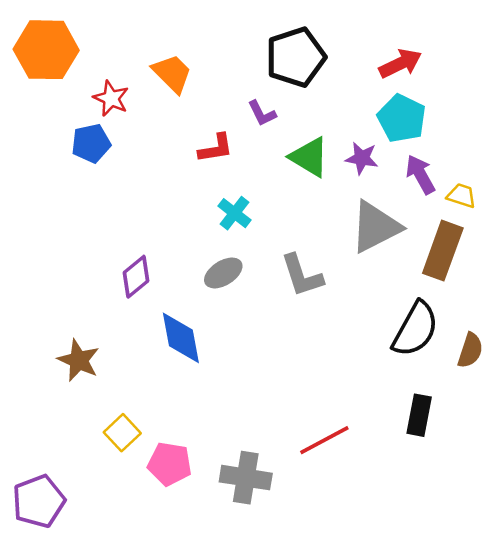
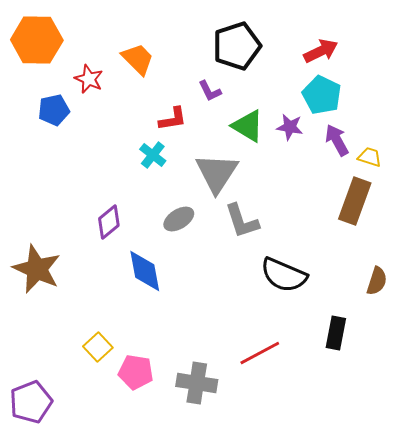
blue pentagon: (91, 143) -> (54, 110), moved
cyan cross: (235, 213) -> (153, 155), moved
gray triangle: (375, 227) -> (217, 173), moved, turned -30
black semicircle: (415, 329) -> (284, 275), moved, turned 84
brown star: (79, 360) -> (37, 269), moved, size x1.4

